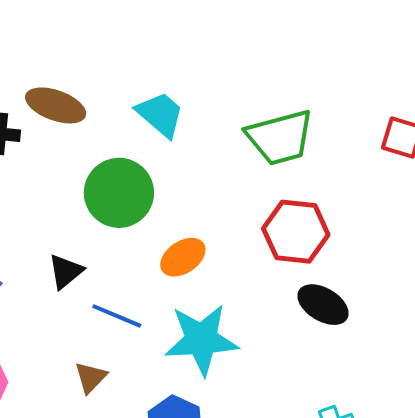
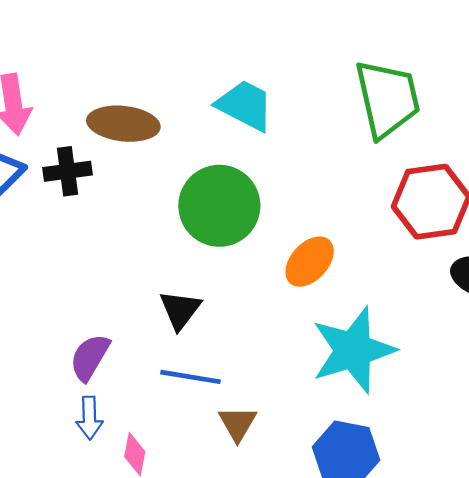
green trapezoid: (280, 137) -> (387, 99), turned -74
blue line: (117, 316) -> (190, 377), moved

